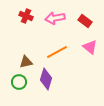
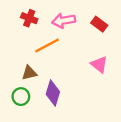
pink triangle: (90, 47) -> (99, 64), moved
orange line: (57, 52) -> (47, 45), moved

